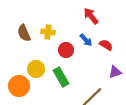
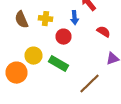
blue arrow: (86, 40) -> (74, 18), moved, turned 40
green rectangle: (61, 77) -> (58, 64), turned -30

